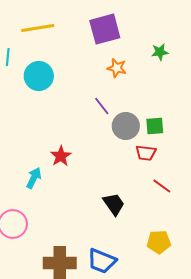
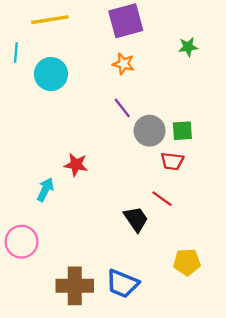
orange star: (117, 68) -> (123, 64), moved
red star: (61, 156) -> (76, 165), turned -30
red line: (162, 186) -> (162, 199), moved

